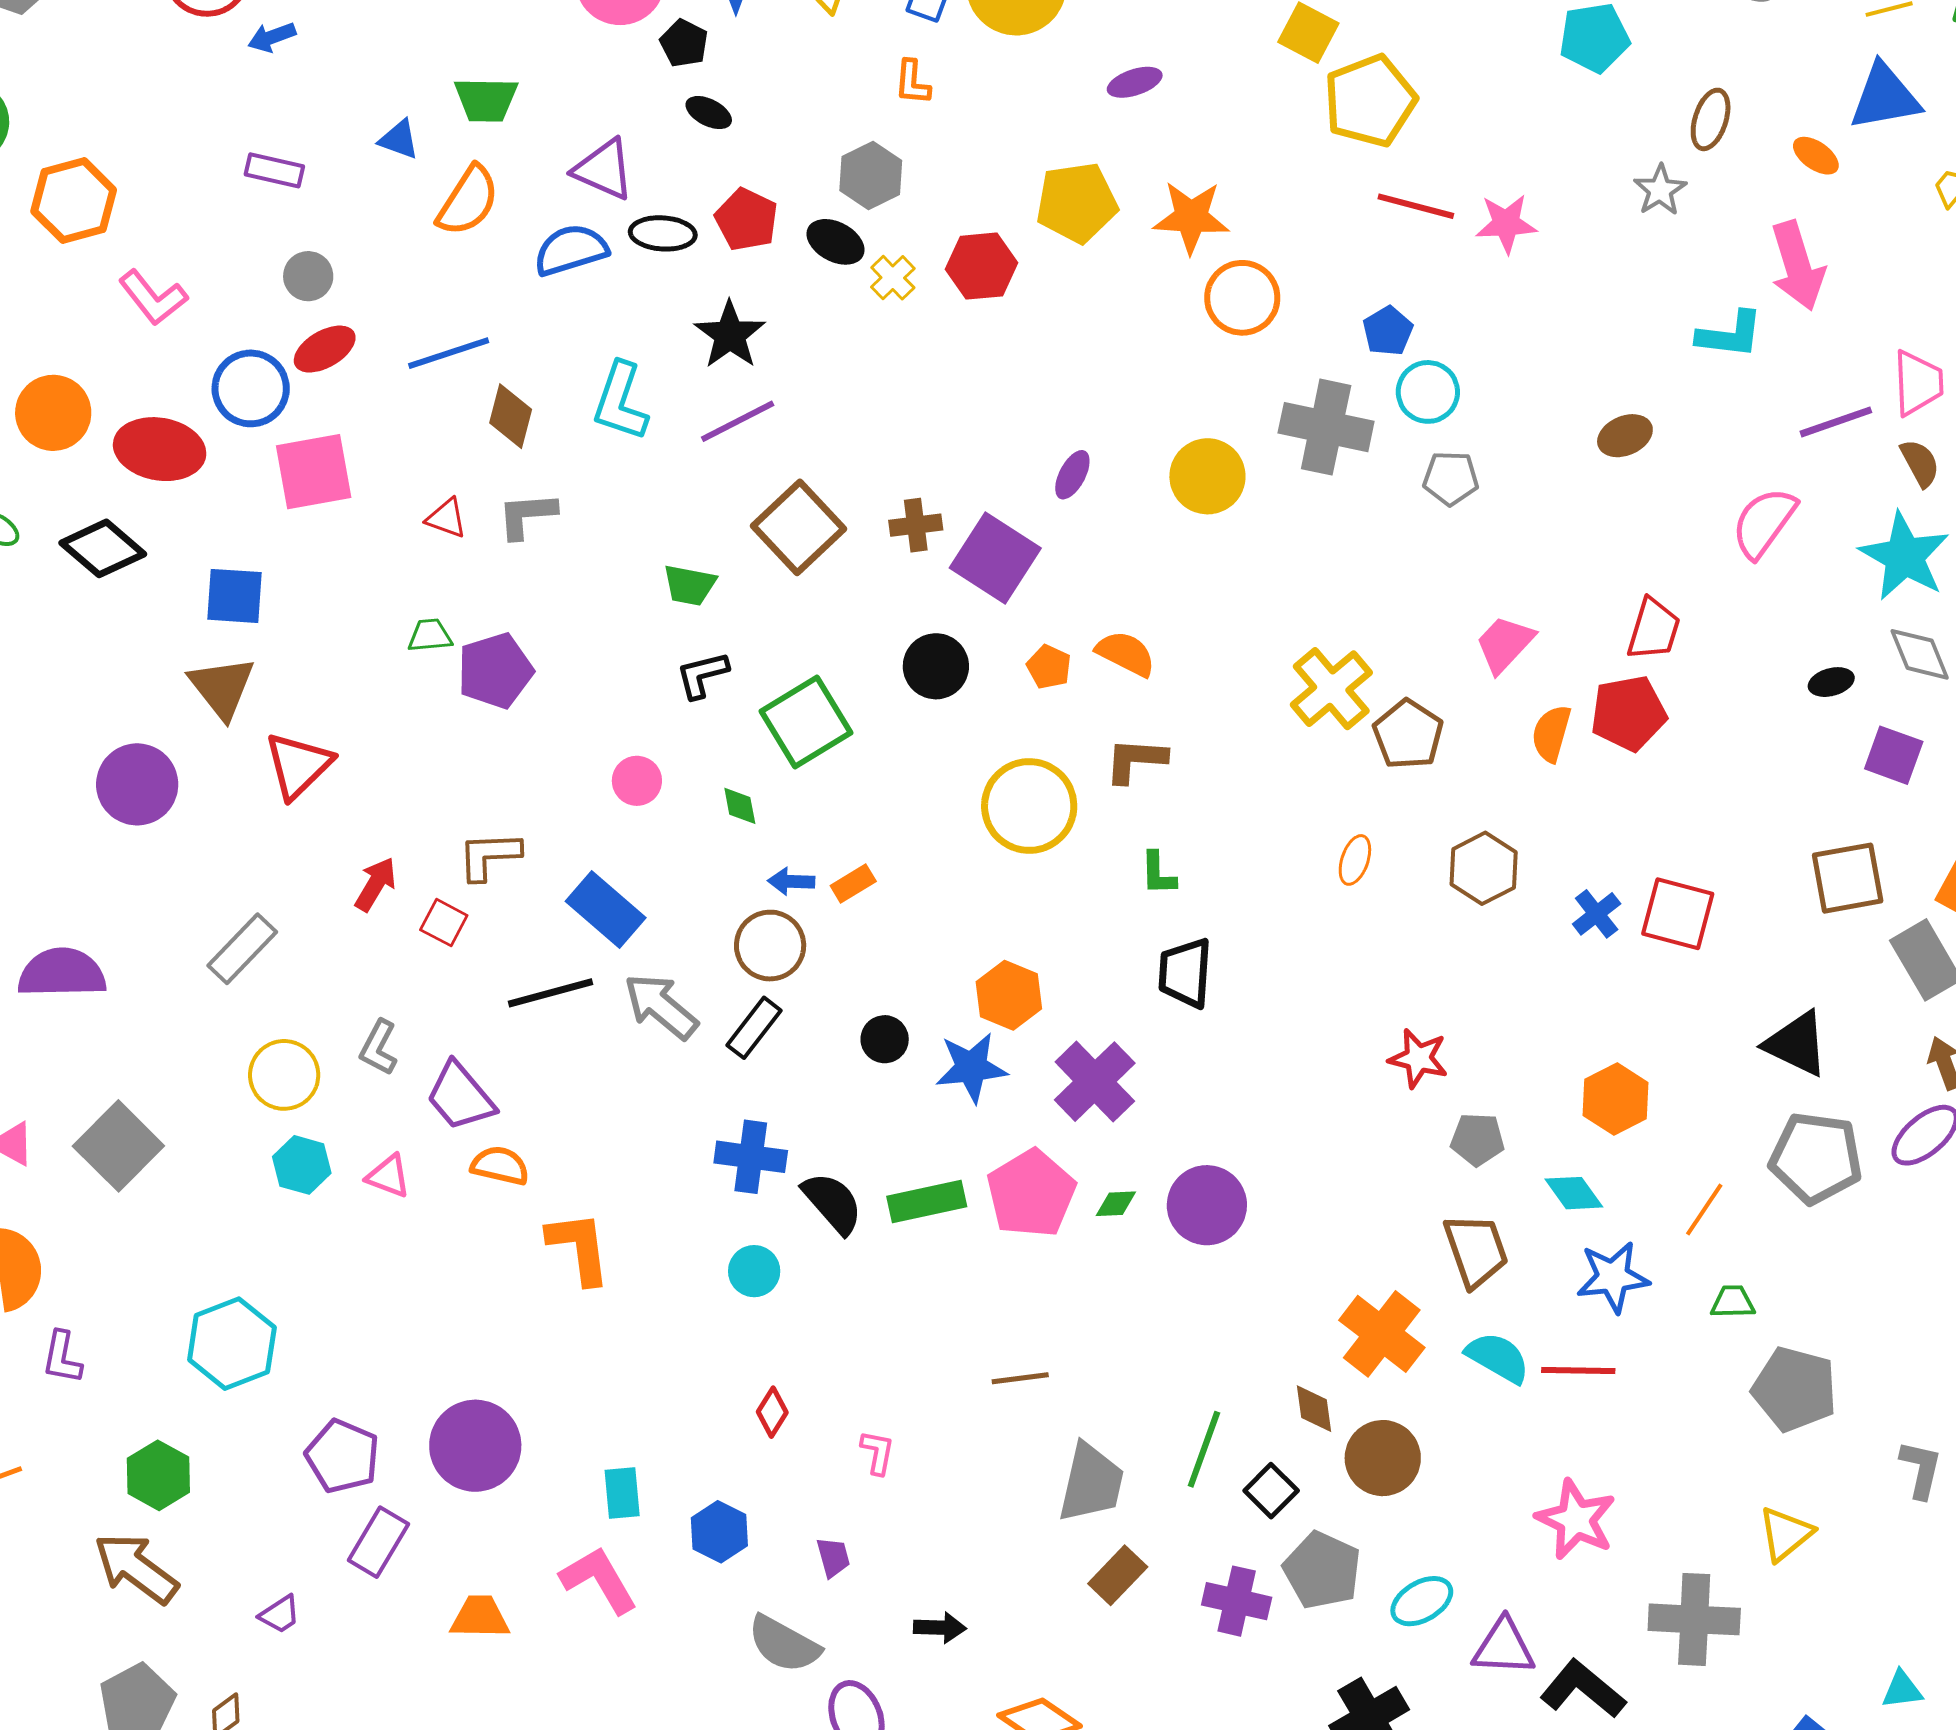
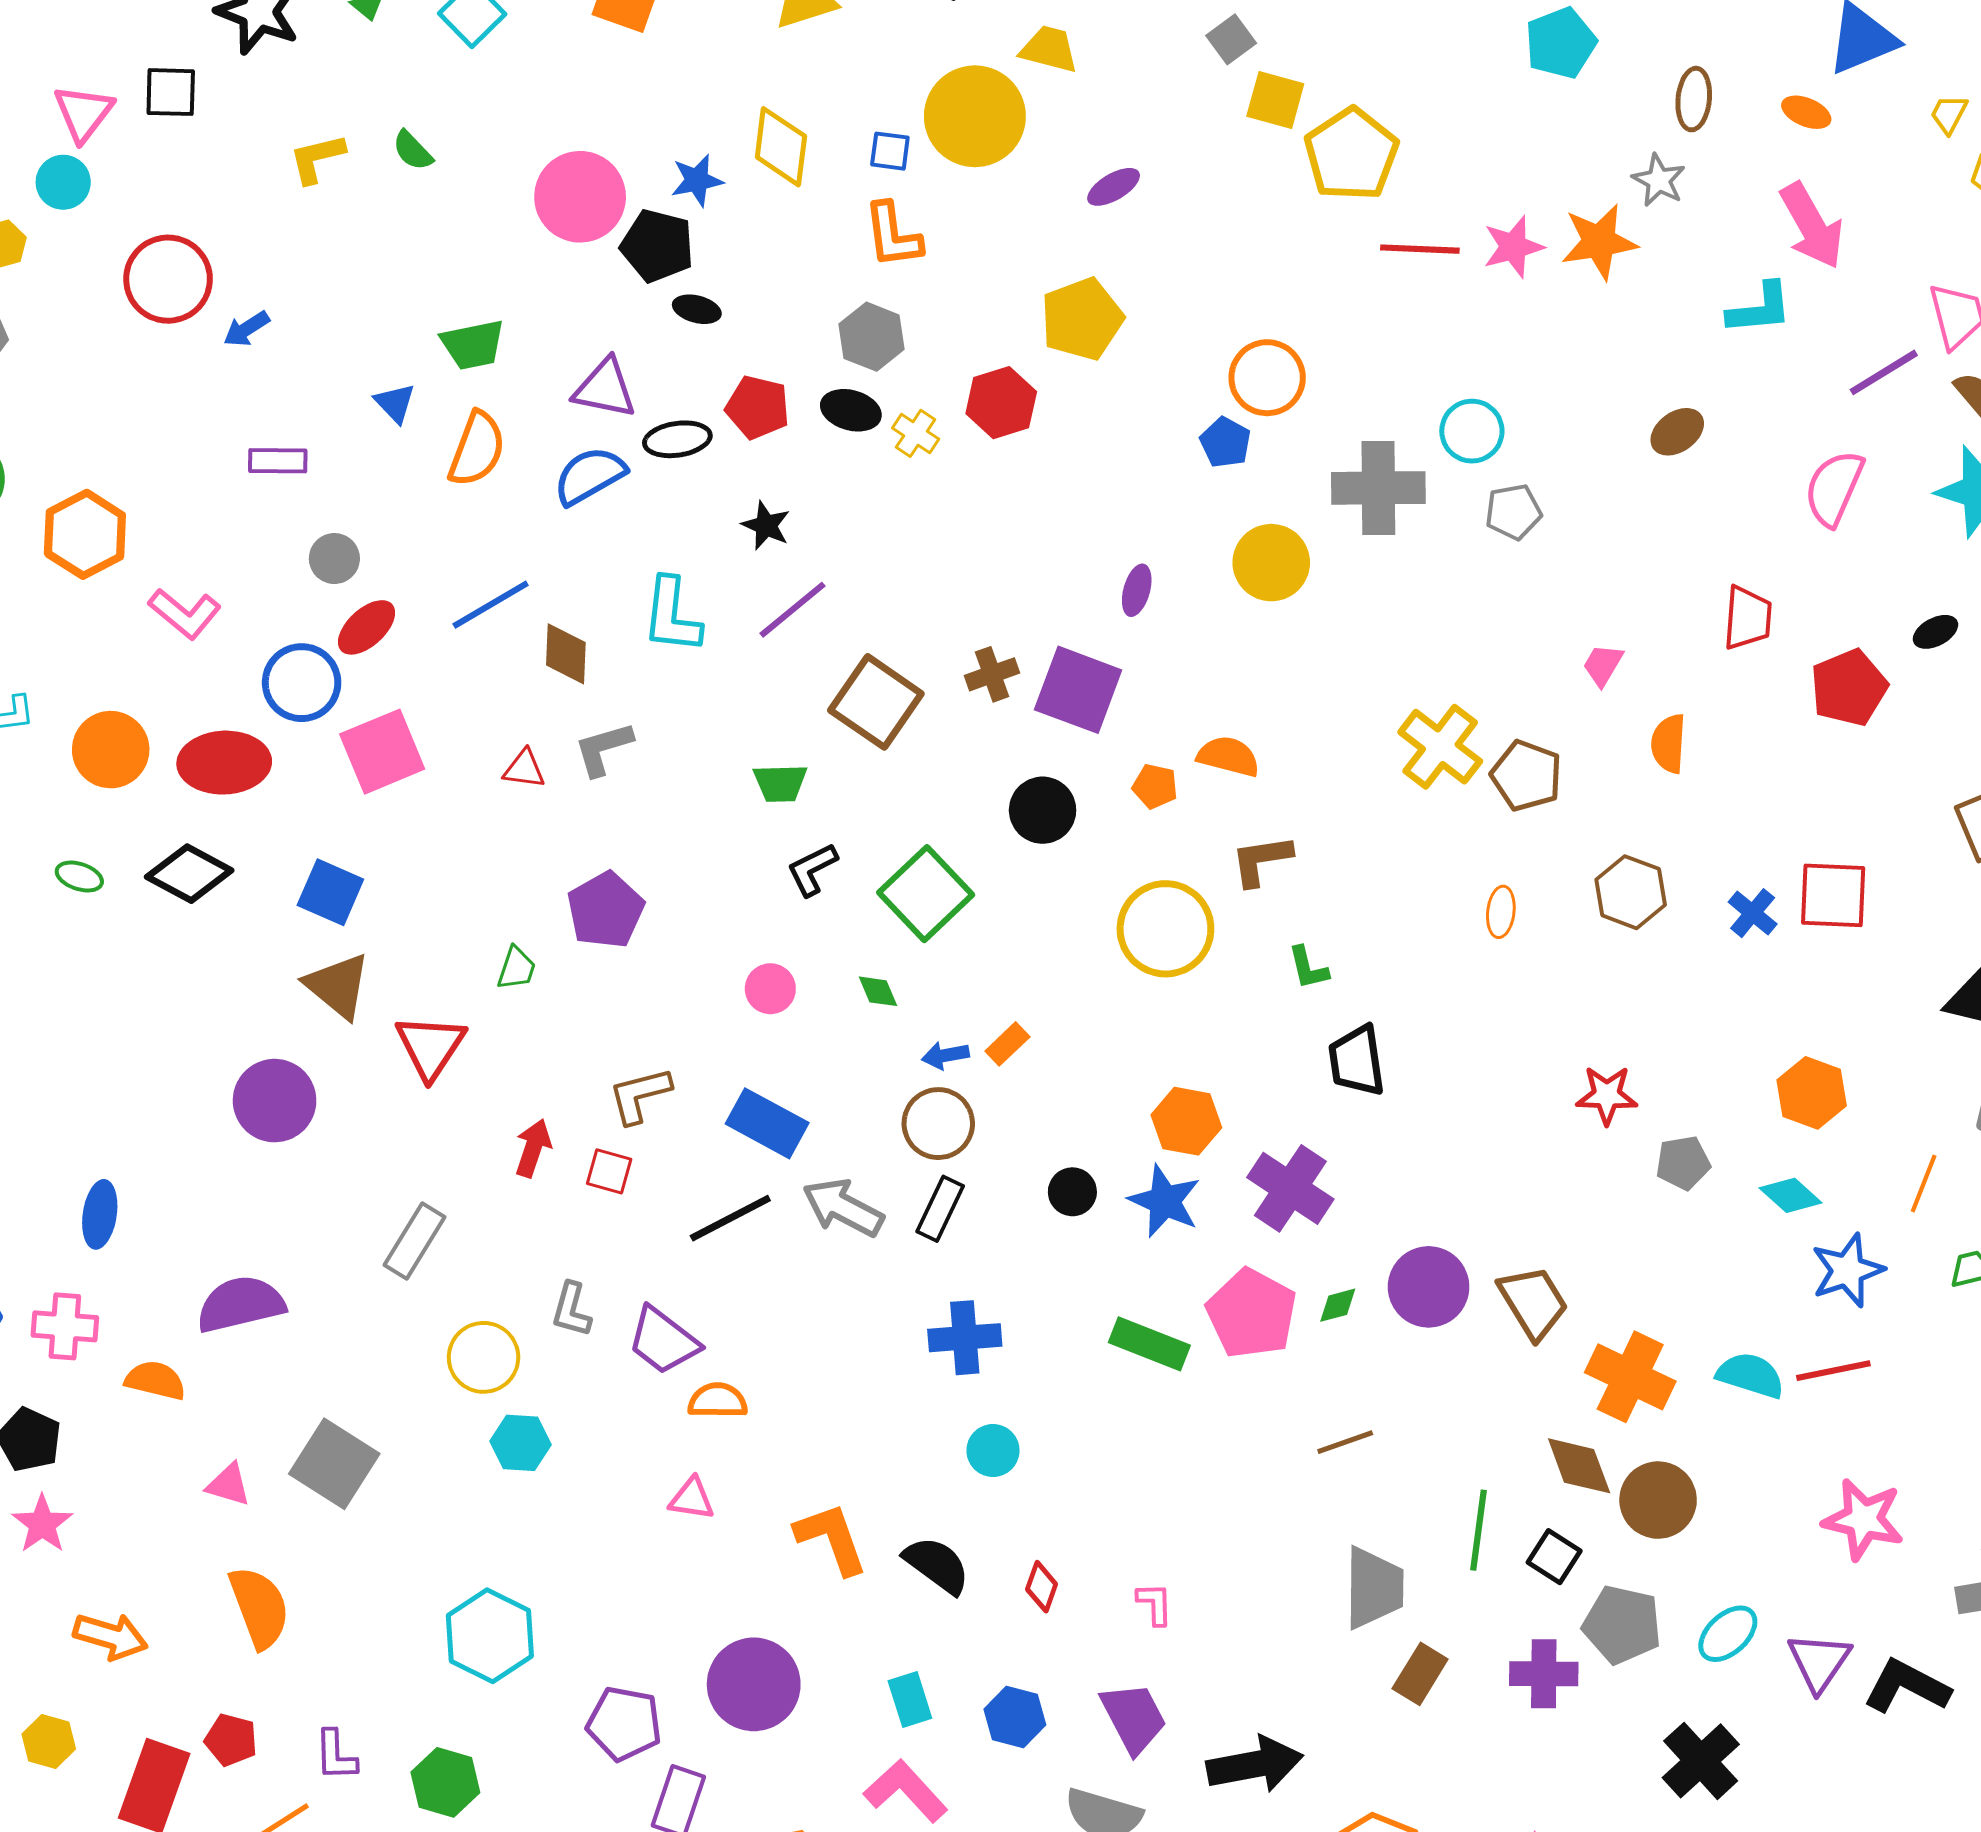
black pentagon: (684, 43) -> (657, 246), size x1.5
orange L-shape: (912, 82) -> (893, 235), size x1.5
blue triangle: (399, 139) -> (395, 403), turned 39
orange star: (1191, 217) -> (1599, 242), moved
blue pentagon: (1388, 331) -> (1225, 442), moved
black star: (730, 335) -> (766, 525), size x0.7
blue square: (234, 596) -> (330, 892), turned 32
green trapezoid: (430, 636) -> (516, 968), moved, turned 126
pink trapezoid: (1505, 644) -> (1603, 665), size x0.7
red pentagon: (1628, 713) -> (1849, 688), moved
blue star: (971, 1067) -> (1165, 1201), turned -30
pink triangle: (388, 1176) -> (692, 1499), moved
green rectangle: (927, 1201) -> (1149, 1344), turned 46
black semicircle: (833, 1203) -> (937, 1565), moved
orange L-shape: (579, 1248) -> (831, 1538), moved
brown trapezoid: (1476, 1250) -> (1533, 1302), moved
purple L-shape: (62, 1357) -> (336, 1755), moved
brown line: (1020, 1378) -> (1345, 1442), moved
brown diamond: (1314, 1409) -> (1579, 1466), size x1.4
purple trapezoid: (833, 1557) -> (1134, 1718), size x1.8
black arrow: (940, 1628) -> (1255, 1764), size x1.8
purple triangle: (1504, 1647) -> (1819, 1662), turned -46

